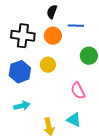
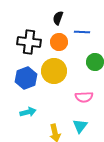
yellow circle: (48, 65) -> (54, 71), size x1.6
pink semicircle: (78, 91) -> (84, 97), turned -66
cyan triangle: (74, 120) -> (80, 126), turned 42

